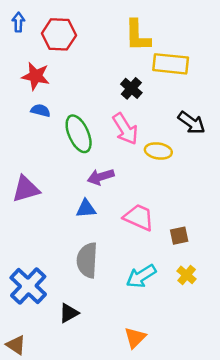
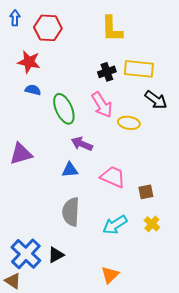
yellow rectangle: (171, 64) -> (139, 69), moved
black cross: (131, 88) -> (107, 72), turned 30
purple arrow: (101, 177) -> (82, 144), turned 40
blue cross: (28, 286) -> (26, 254), moved

